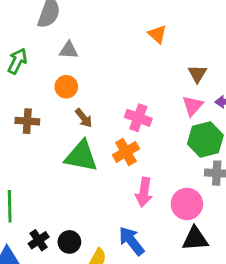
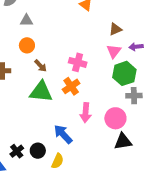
brown triangle: (197, 74) -> (115, 29), turned 40
blue arrow: (131, 241) -> (63, 134), moved

